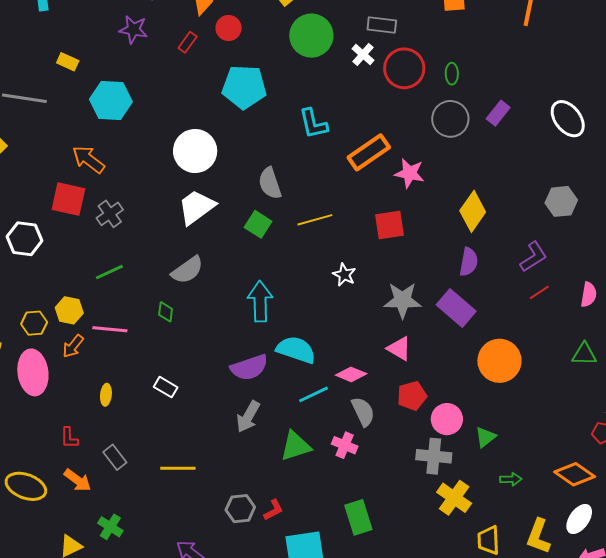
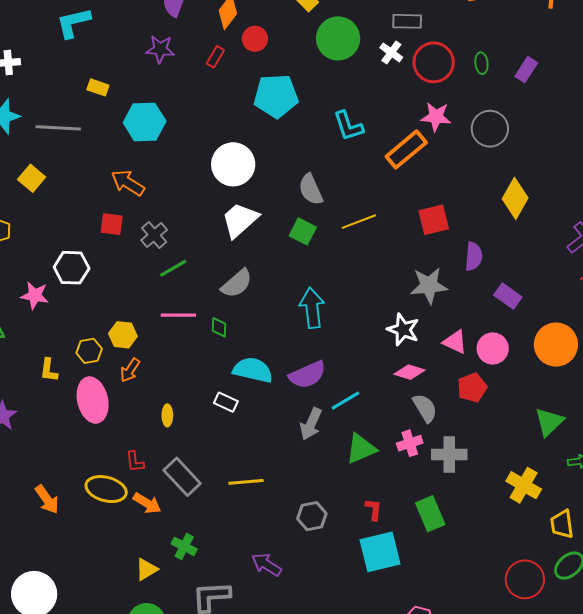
purple rectangle: (498, 113) -> (526, 70), moved
gray circle: (450, 119) -> (490, 129), moved
pink star: (410, 173) -> (436, 117), moved
red square: (68, 199) -> (112, 224), size x0.7
purple semicircle: (469, 262) -> (474, 256), moved
green line: (109, 272) -> (173, 268), moved
white star: (344, 275) -> (403, 330), moved, size x1.4
gray star: (402, 300) -> (429, 286), moved
purple rectangle: (456, 308) -> (508, 296), size x0.7
pink line: (110, 329) -> (178, 315), moved
cyan semicircle: (296, 350) -> (253, 370), moved
cyan line: (314, 394) -> (345, 401), moved
pink circle: (447, 419) -> (493, 348), moved
green triangle: (485, 437) -> (549, 422), size x1.4
pink cross: (345, 445) -> (410, 443), turned -35
gray cross: (434, 456) -> (449, 455), moved
gray rectangle: (115, 457) -> (182, 477), size x1.5
yellow ellipse: (26, 486) -> (106, 489), moved
red L-shape: (274, 510) -> (374, 509), moved, turned -50

